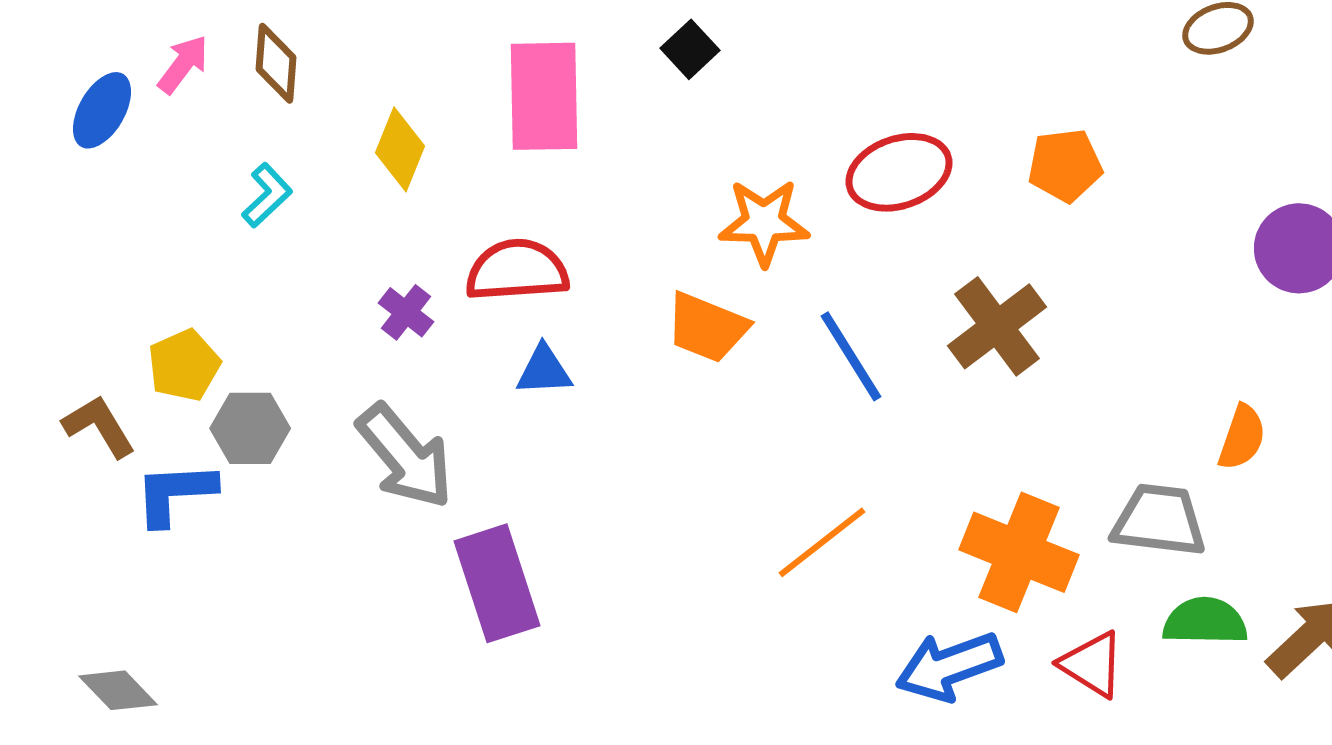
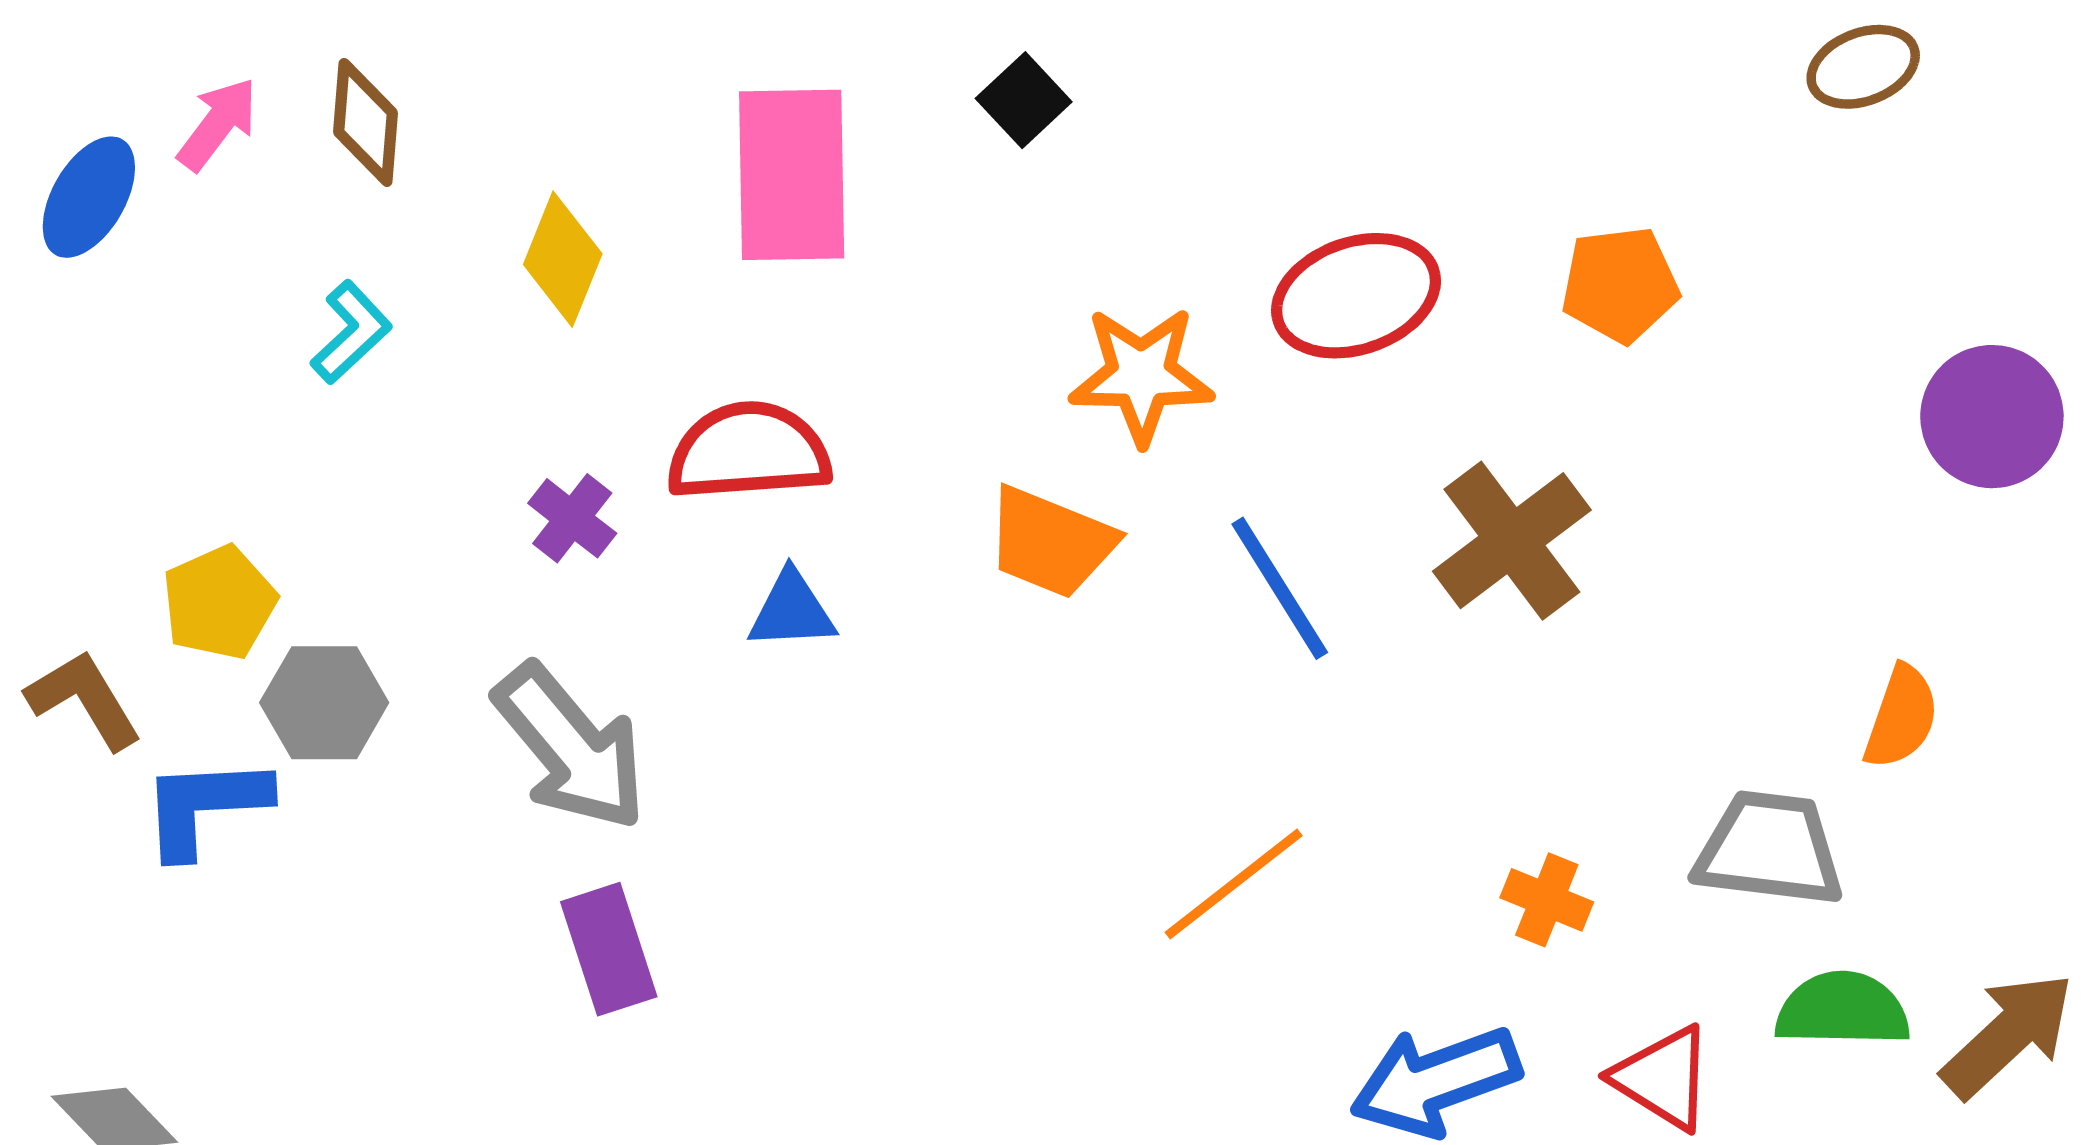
orange cross: (1019, 552) -> (1547, 900), size x0.5
purple rectangle: (497, 583) -> (609, 949), moved, size x0.7

